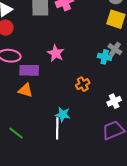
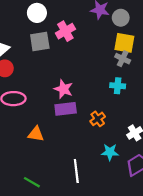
gray cross: (115, 49) -> (123, 59), moved
purple rectangle: (29, 70) -> (66, 109), moved
cyan star: (63, 115) -> (110, 152), moved

